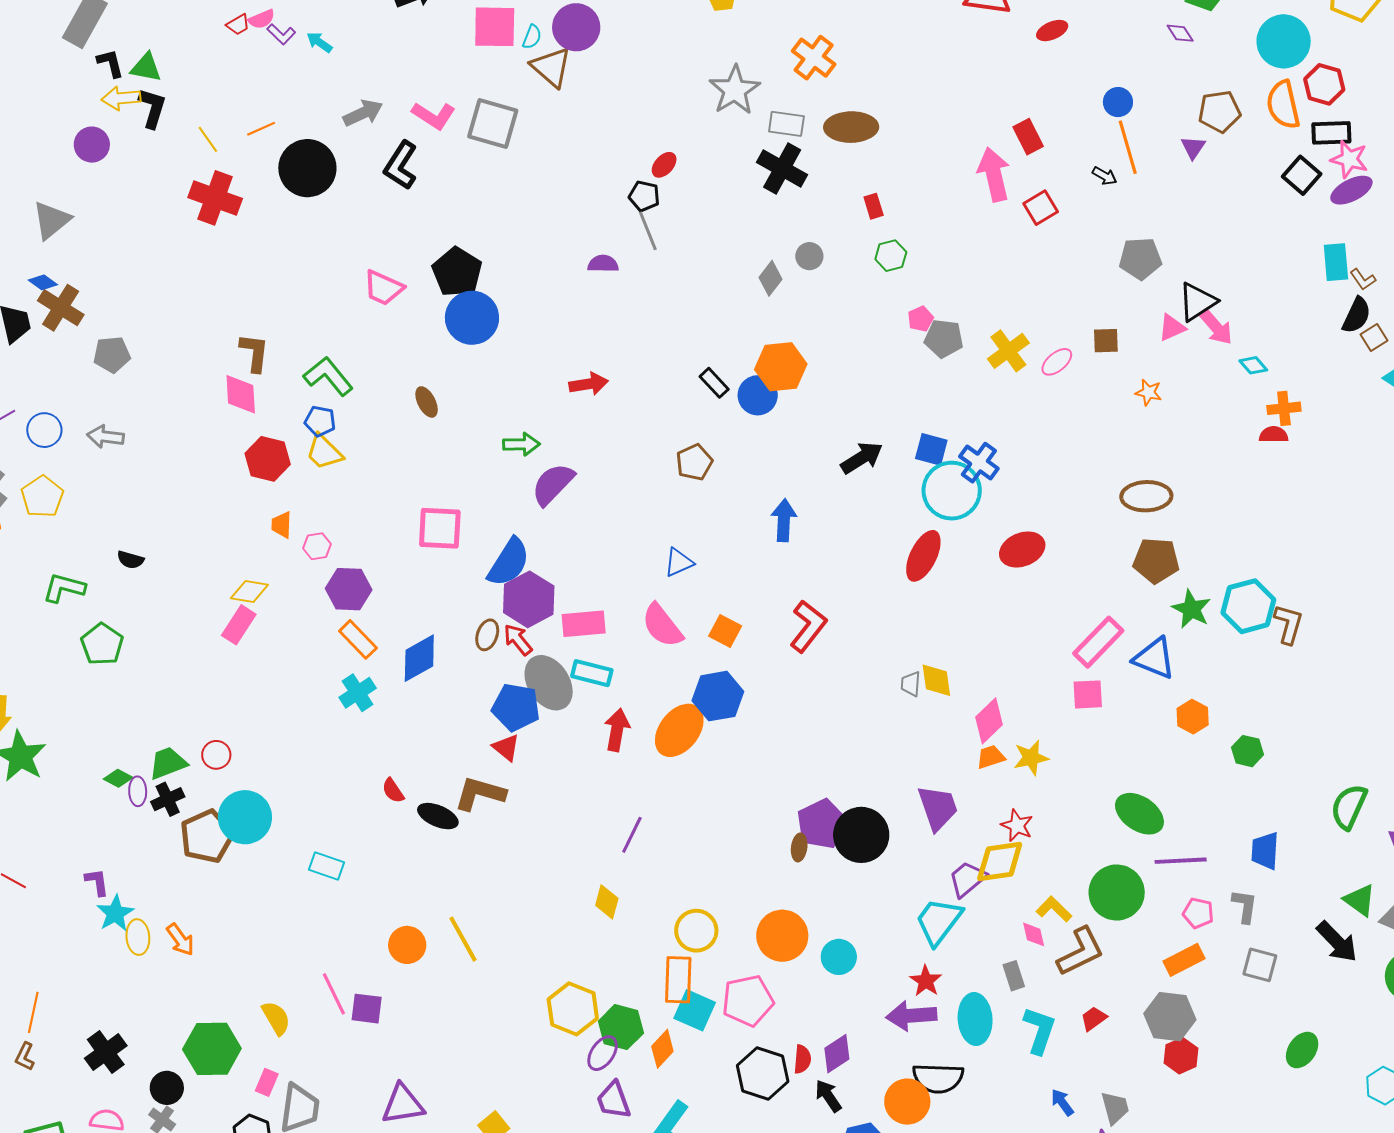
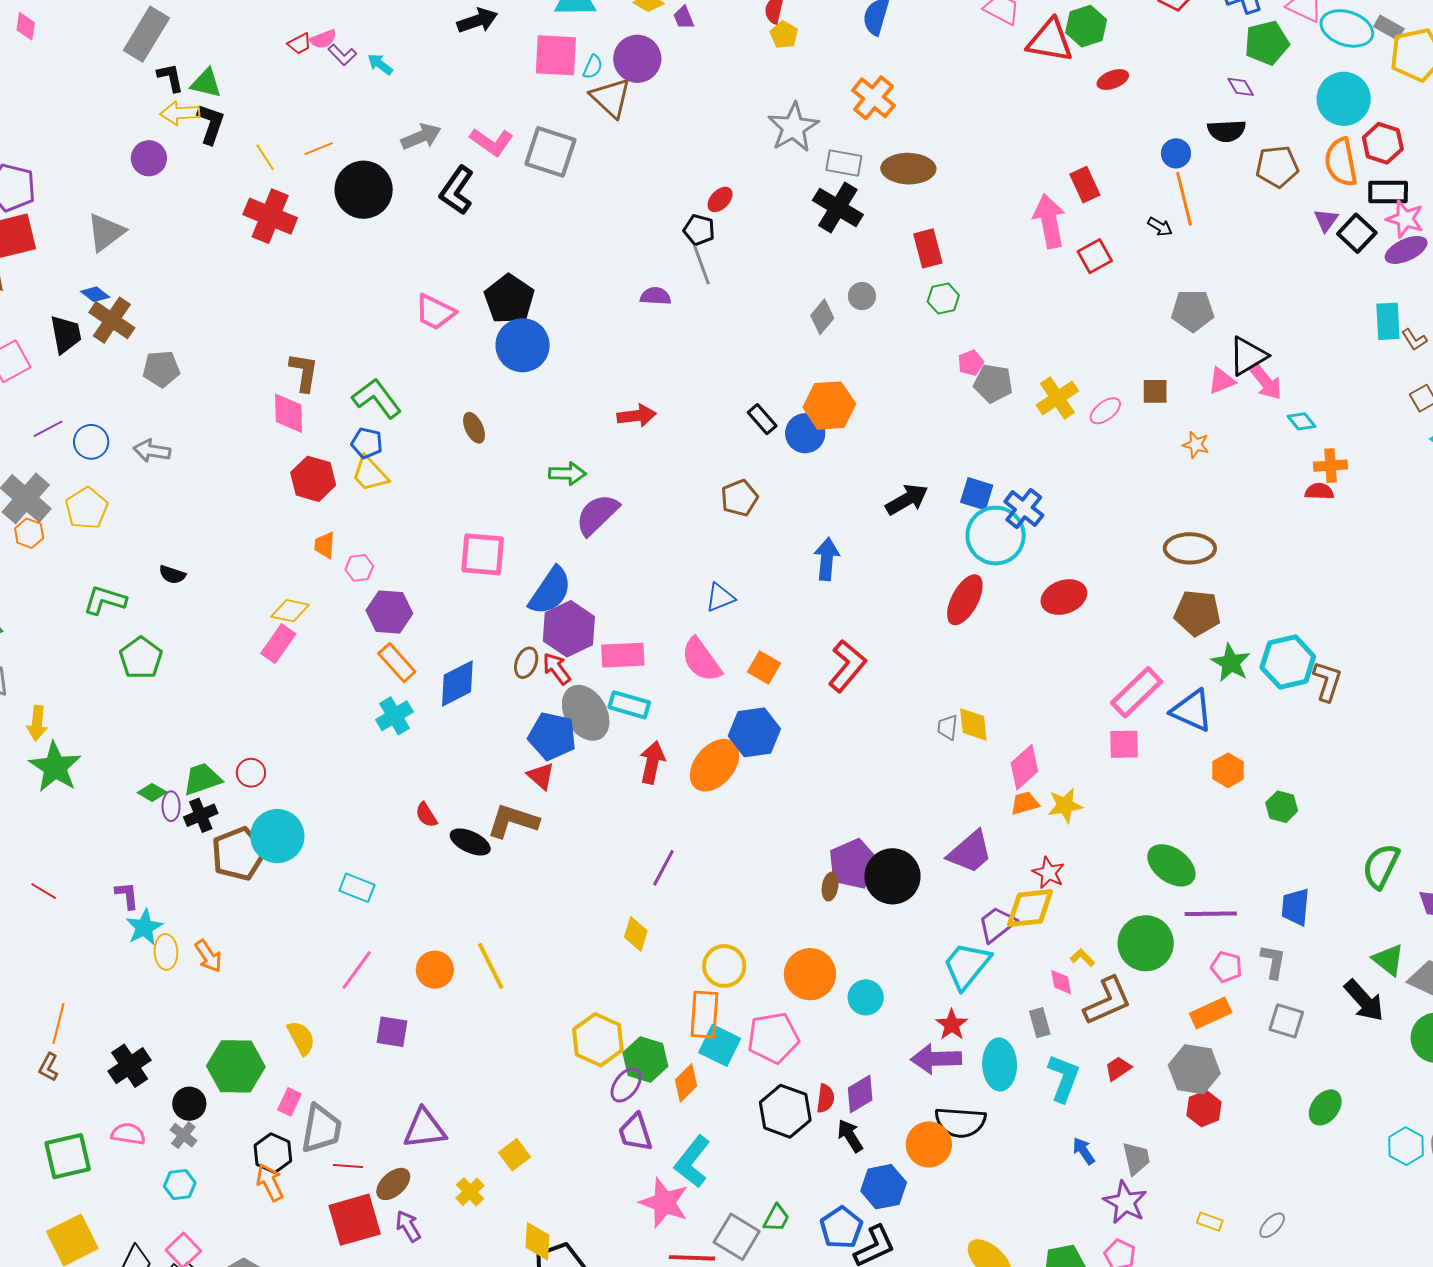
purple triangle: (1193, 147) -> (1326, 220), moved
red rectangle: (874, 206) -> (928, 248), size x1.5
black semicircle: (1357, 315) -> (1227, 131), moved, turned 60
purple trapezoid: (938, 808) -> (970, 852), turned 66
yellow L-shape: (1054, 909) -> (1082, 958), size x0.7
pink line: (334, 994) -> (357, 970), moved, turned 60

